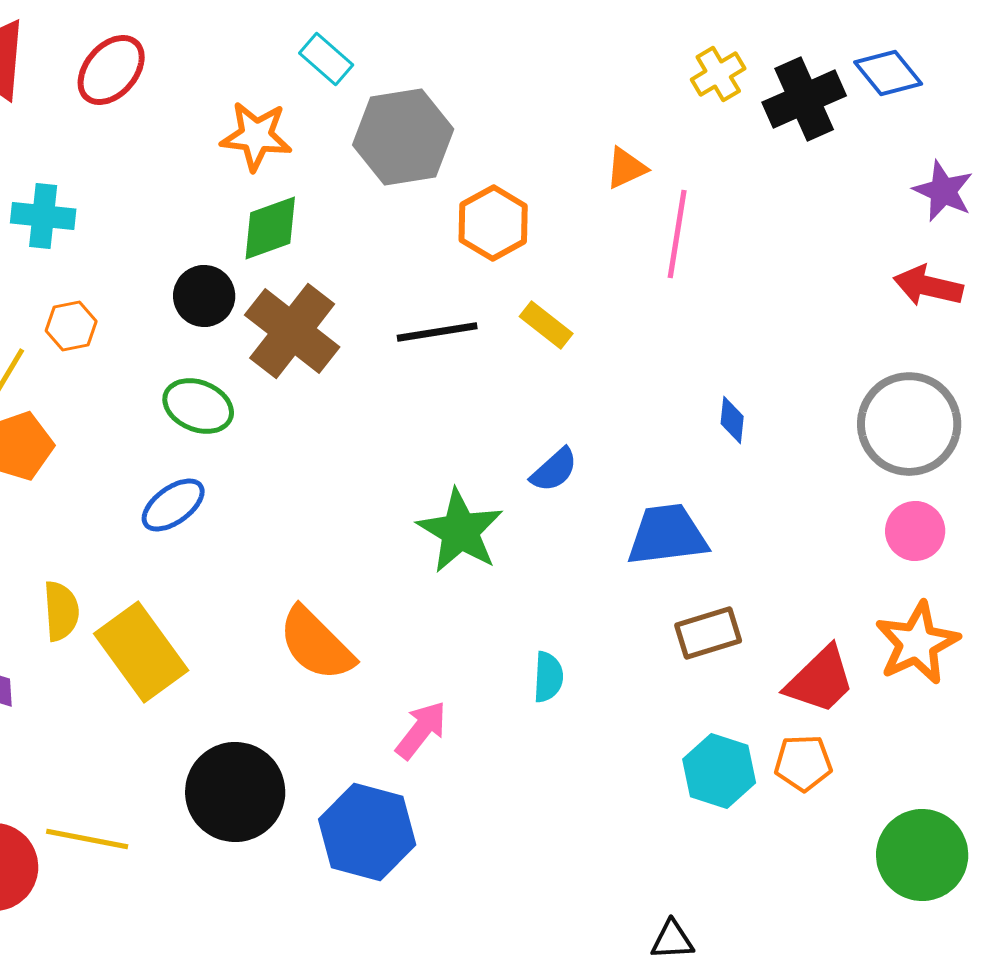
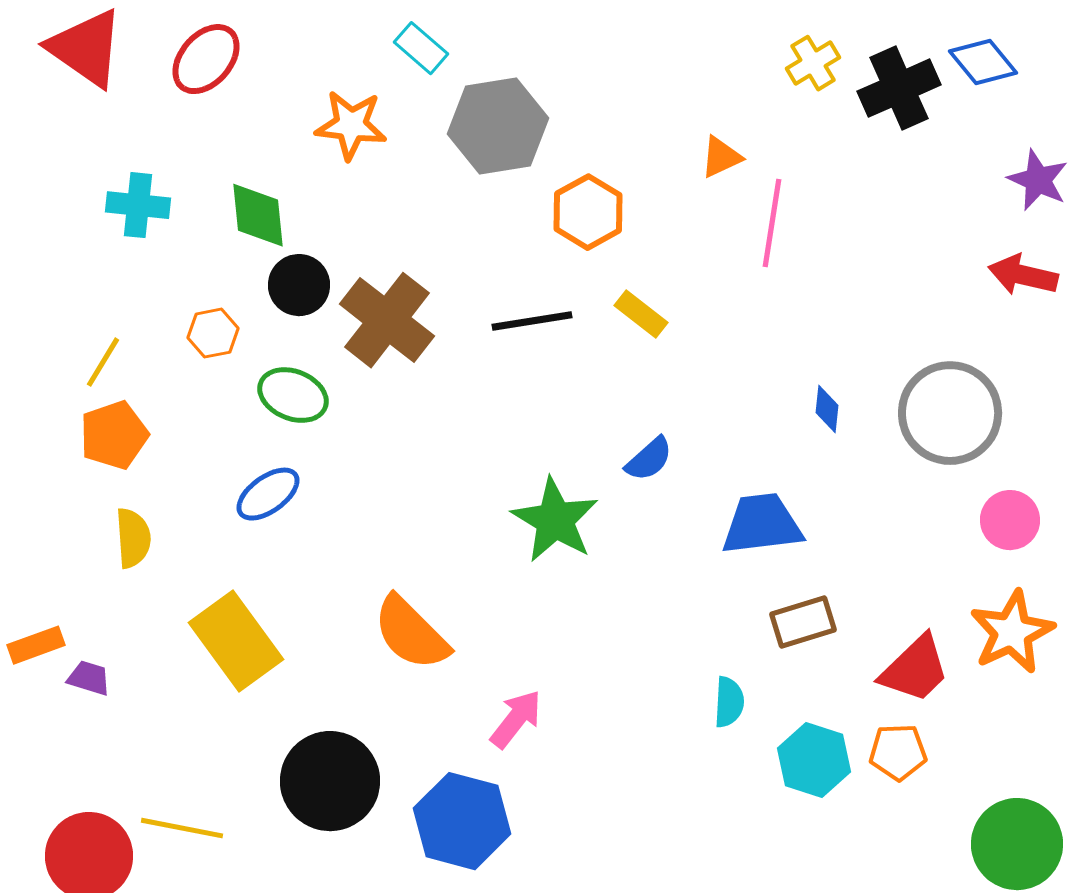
green diamond: (270, 228) -> (258, 215), moved, turned -76
orange hexagon: (71, 326) -> (213, 333), moved
gray circle: (909, 424) -> (950, 413), moved
yellow semicircle: (61, 611) -> (133, 538), moved
cyan semicircle: (548, 677) -> (729, 702), moved

